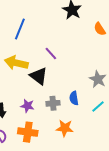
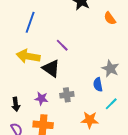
blue semicircle: (74, 98) -> (98, 85), moved
cyan line: (98, 107) -> (111, 104), moved
orange star: (65, 128) -> (90, 120), moved

